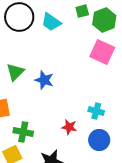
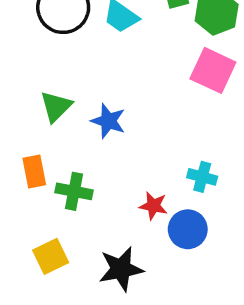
green cross: (23, 132) -> (74, 191), moved
blue circle: (99, 140) -> (188, 229), moved

